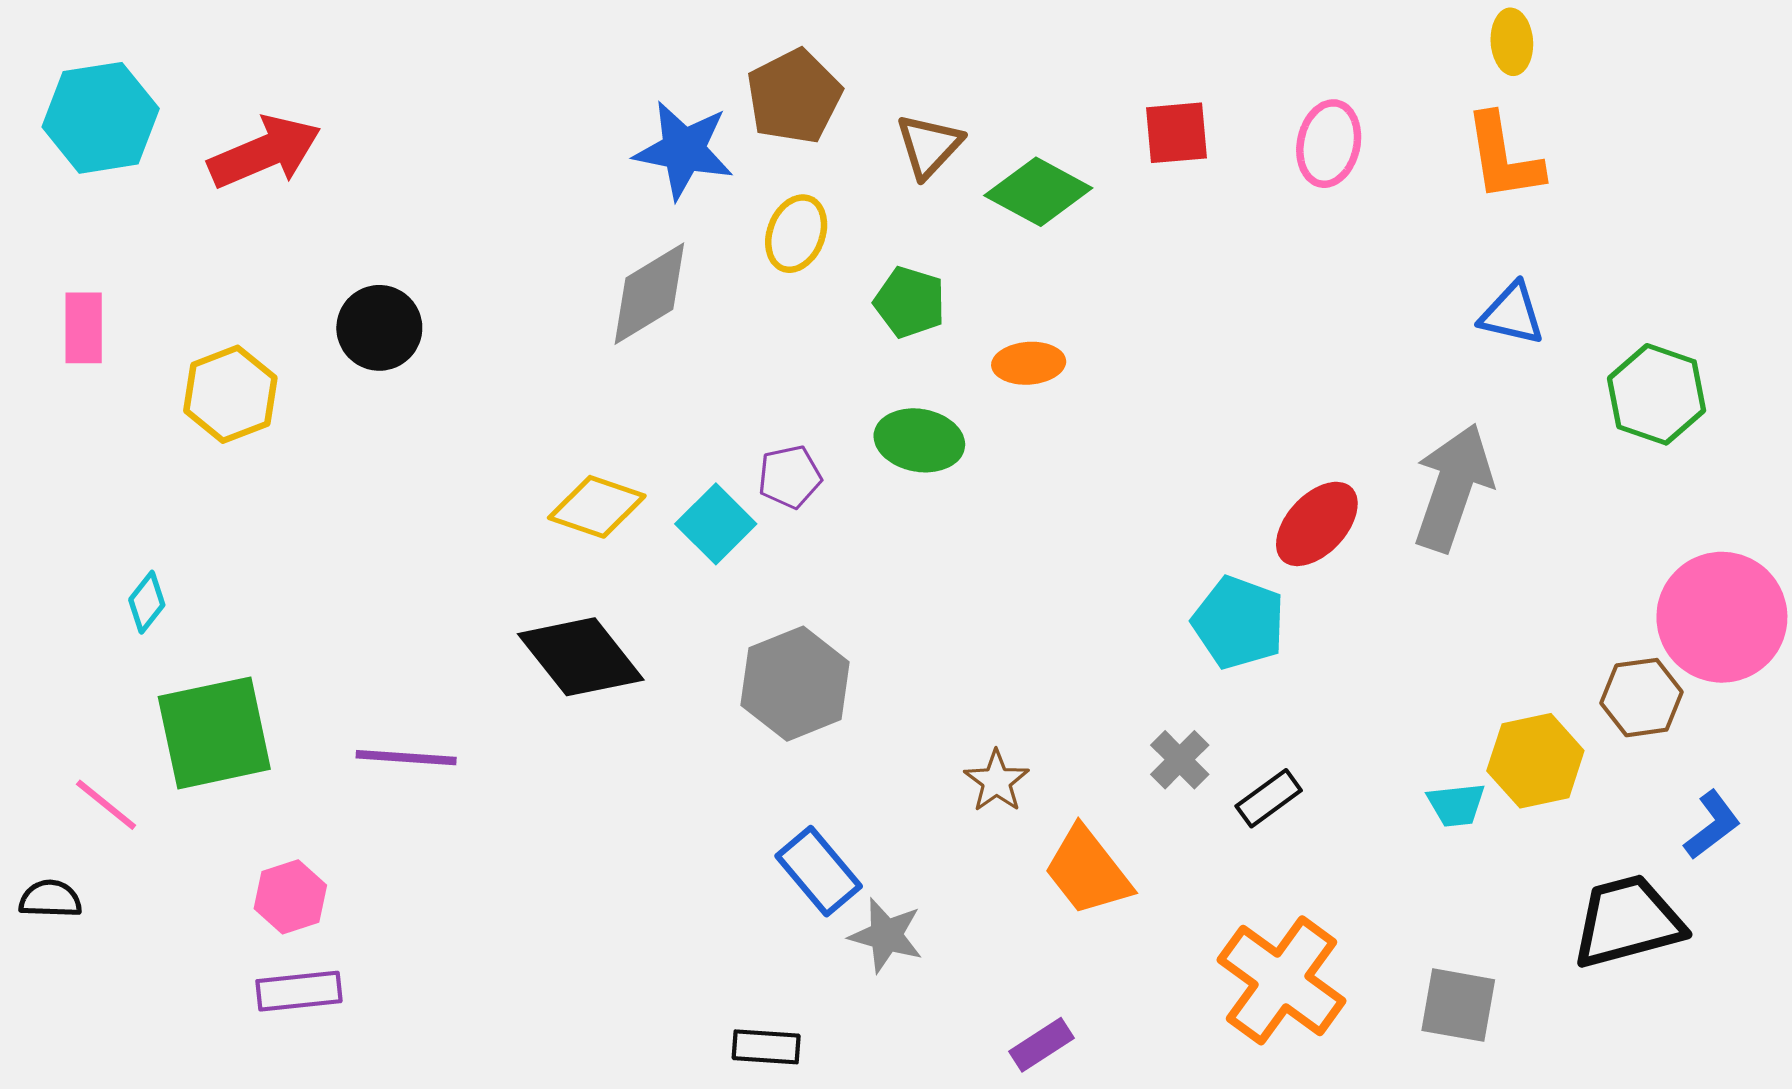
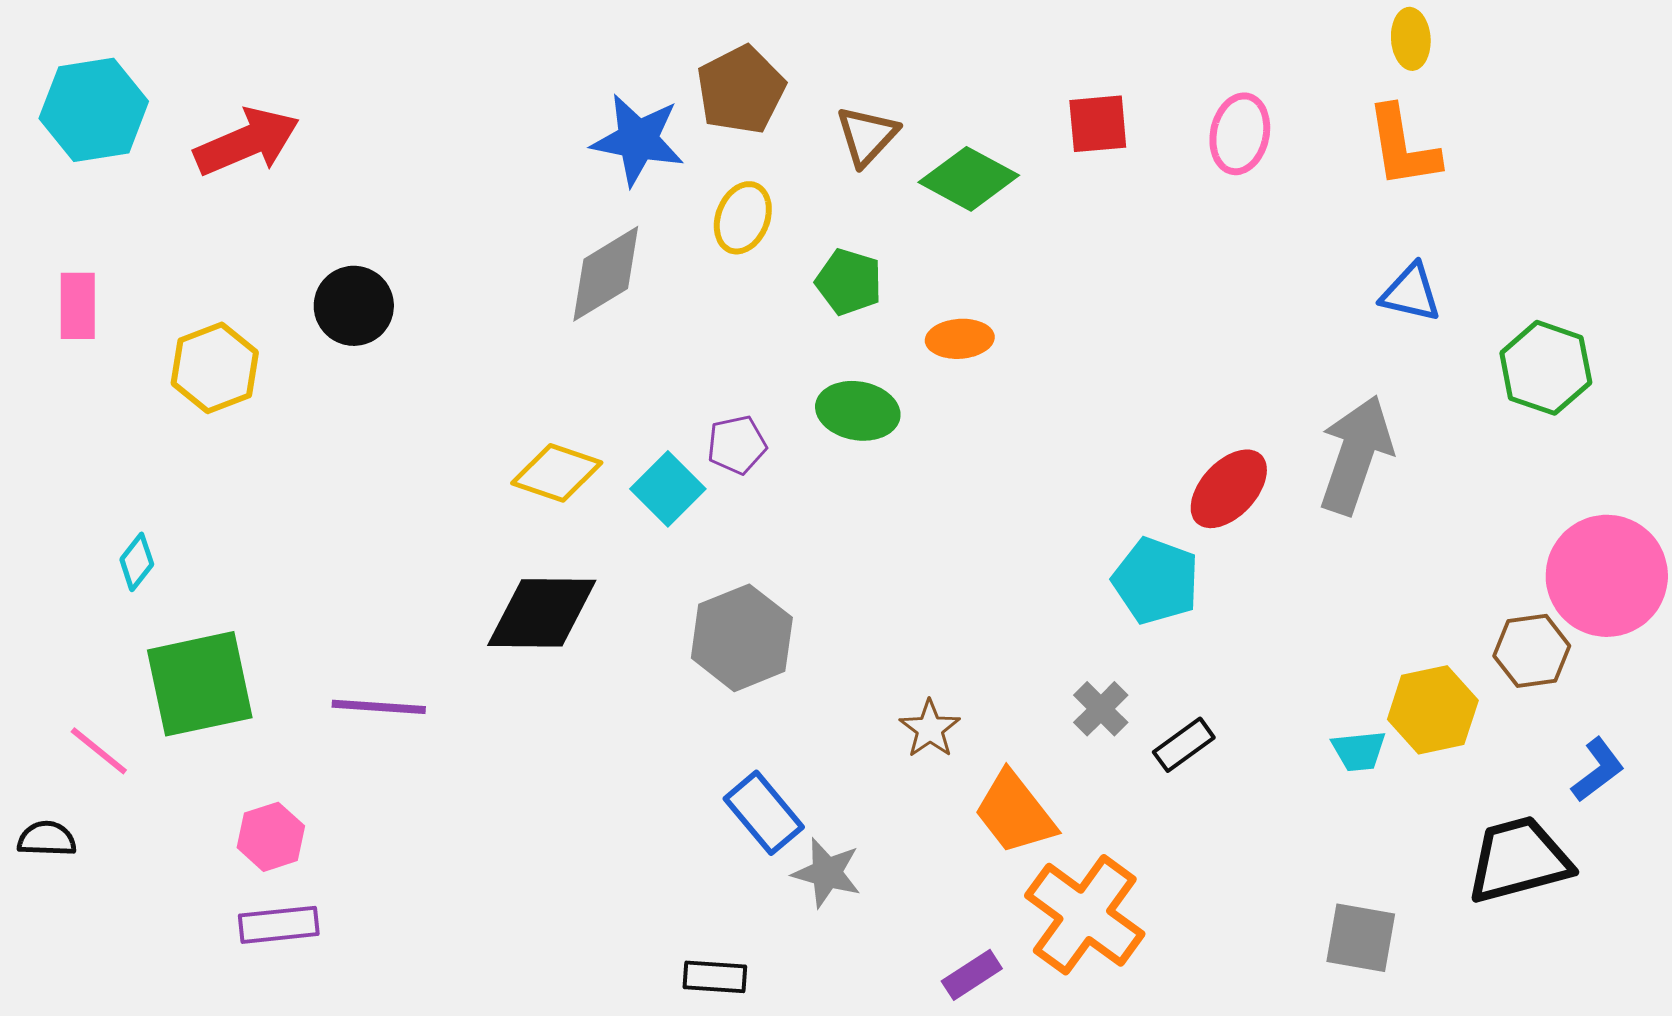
black diamond: (581, 657) -> (542, 613), turned -51
orange cross: (1282, 980) -> (1085, 915), moved

